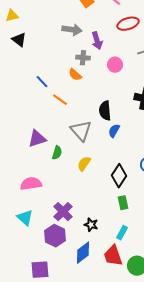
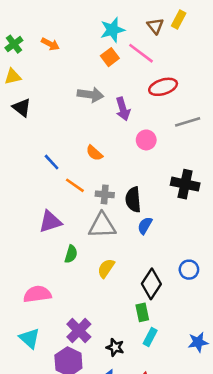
gray cross: (83, 58) -> (105, 194), moved
gray triangle: (81, 131) -> (102, 226), turned -50
purple triangle: (37, 139) -> (50, 222), moved
green rectangle: (123, 203) -> (142, 312), moved
cyan rectangle: (122, 233) -> (150, 337), moved

